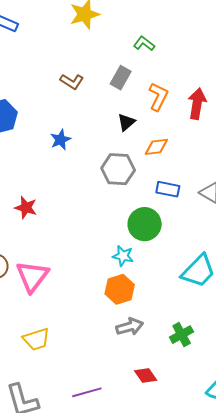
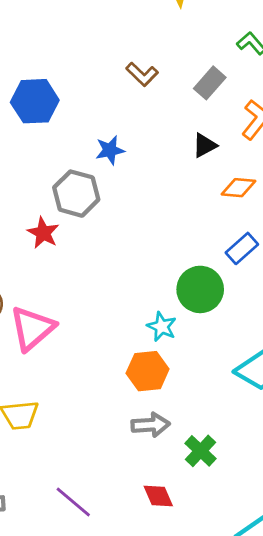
gray hexagon: (118, 169) -> (76, 194), moved
blue rectangle: (168, 189) -> (242, 248), turned -65
green cross: (182, 335) -> (201, 451), moved, turned -30
purple line: (87, 392) -> (73, 502), turned 44

